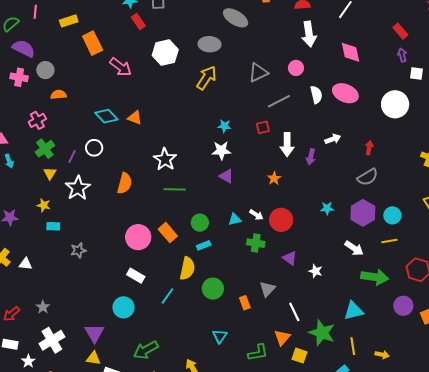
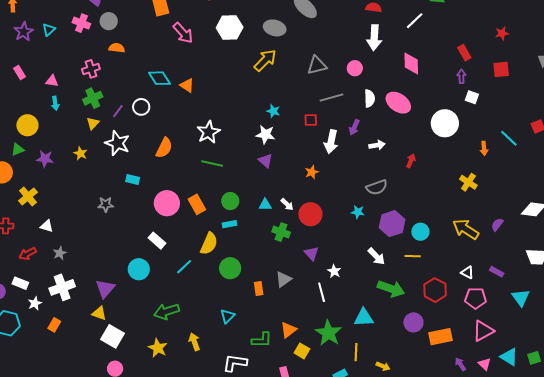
purple arrow: (311, 157) -> (354, 127), moved
gray semicircle: (368, 177) -> (377, 187), moved
white star: (78, 188) -> (117, 143), turned -30
cyan rectangle: (53, 226) -> (133, 179), moved
white triangle: (26, 264) -> (47, 226), moved
white line: (294, 312) -> (322, 292), moved
green arrow: (146, 350) -> (167, 311), moved

